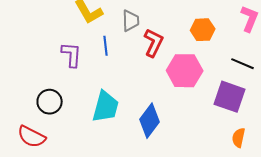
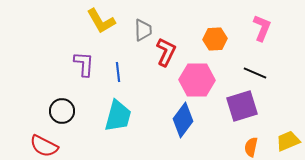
blue line: (106, 46) -> (118, 72), moved
purple square: (230, 97) -> (242, 106), turned -36
blue diamond: (150, 121) -> (183, 120), moved

